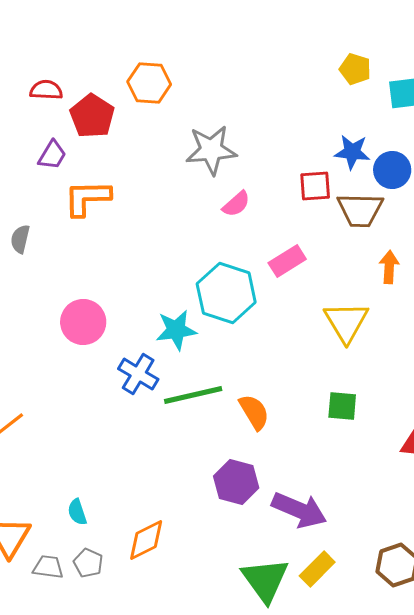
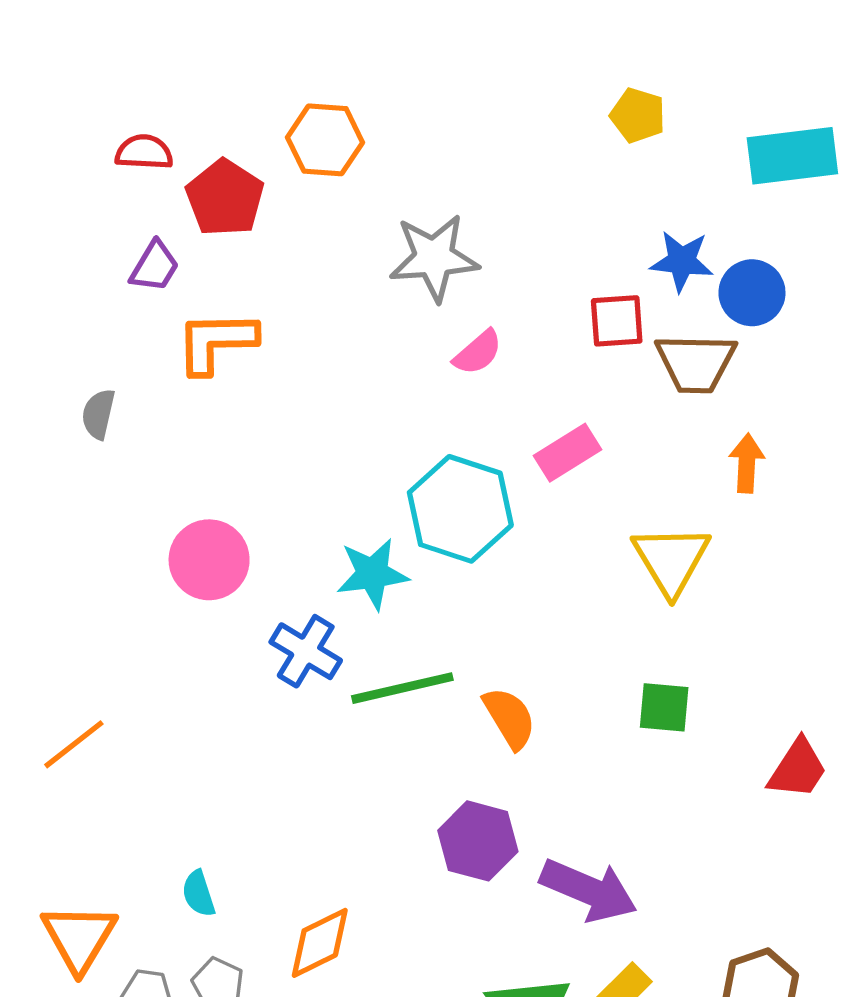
yellow pentagon: (355, 69) -> (638, 115), moved

